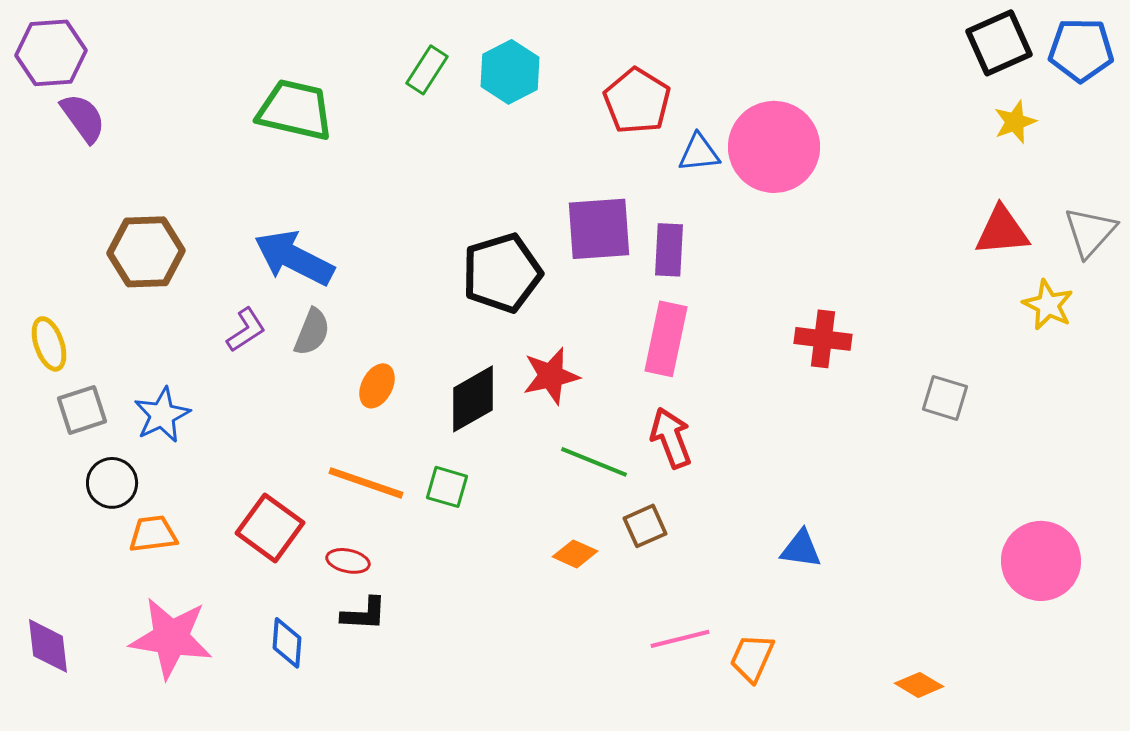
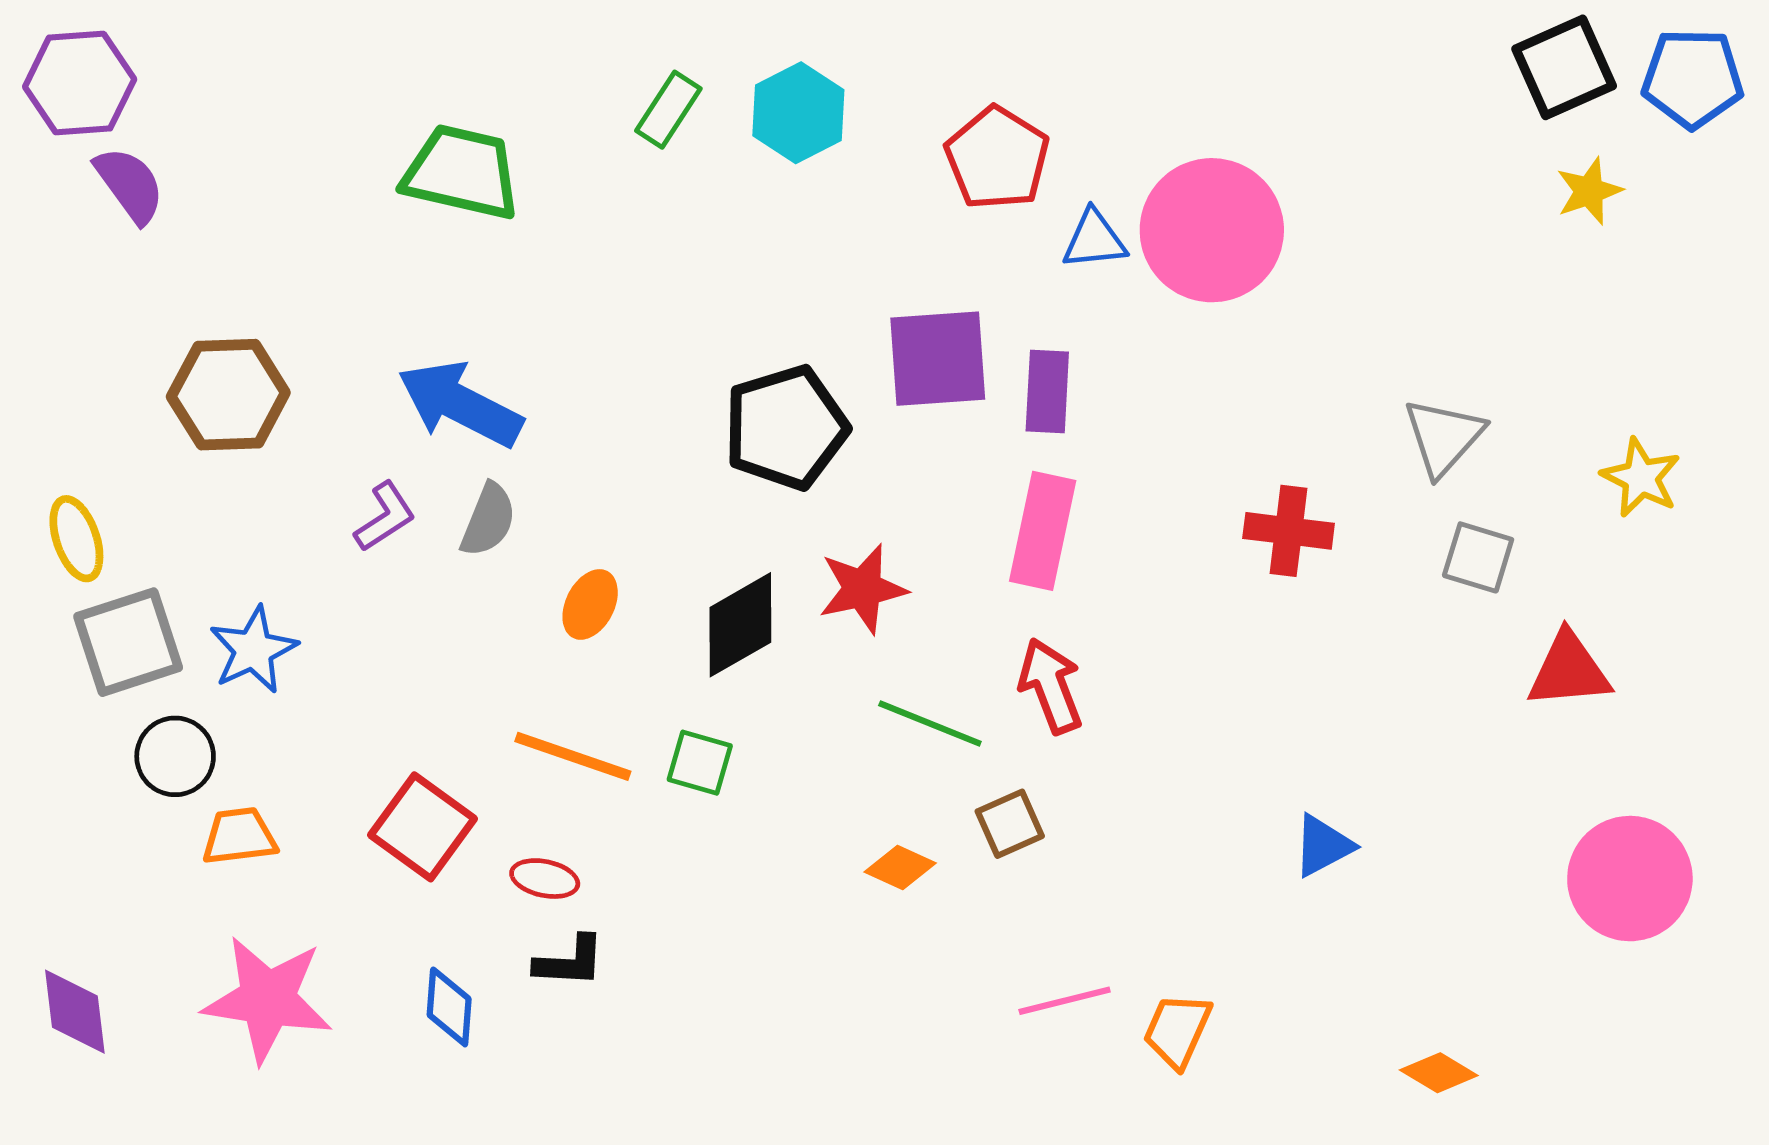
red triangle: (1002, 231) -> (1569, 670), moved
gray triangle: (1090, 232) -> (1444, 437), moved
gray square: (945, 398) -> (1478, 557), moved
gray square: (82, 410) -> (128, 642), size x1.4
blue triangle: (801, 549) -> (1323, 846), moved, turned -36

